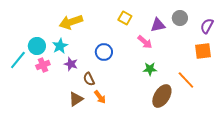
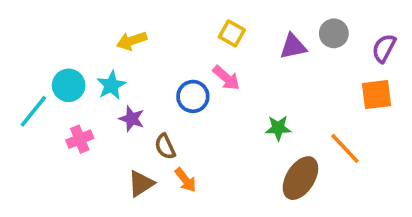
yellow arrow: (71, 22) -> (132, 41), size x0.7
pink arrow: (145, 42) -> (226, 78), moved
pink cross: (43, 65) -> (80, 139), moved

